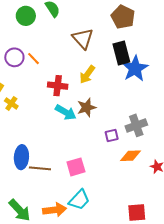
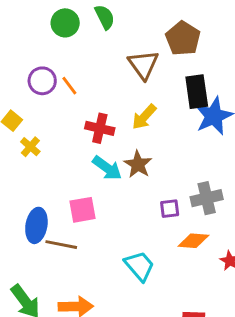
brown pentagon: (123, 17) -> (183, 38), moved
brown star: (87, 107) -> (138, 164), turned -30
pink square: (76, 167) -> (82, 210), moved
cyan trapezoid: (79, 200) -> (139, 266), moved, turned -90

